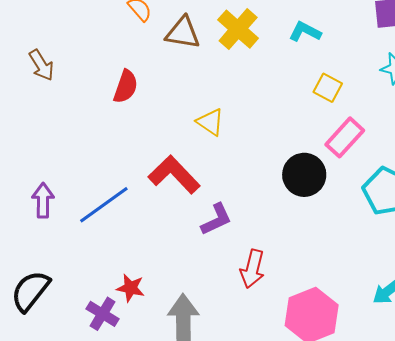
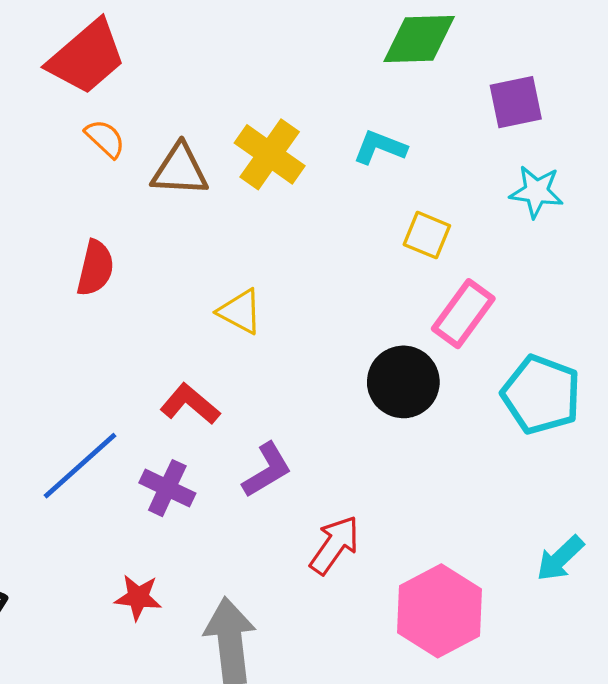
red L-shape: (174, 175) -> (190, 404), size x0.7
red arrow: (252, 269) -> (335, 545), turned -153
purple cross: (102, 314) -> (167, 488), moved

